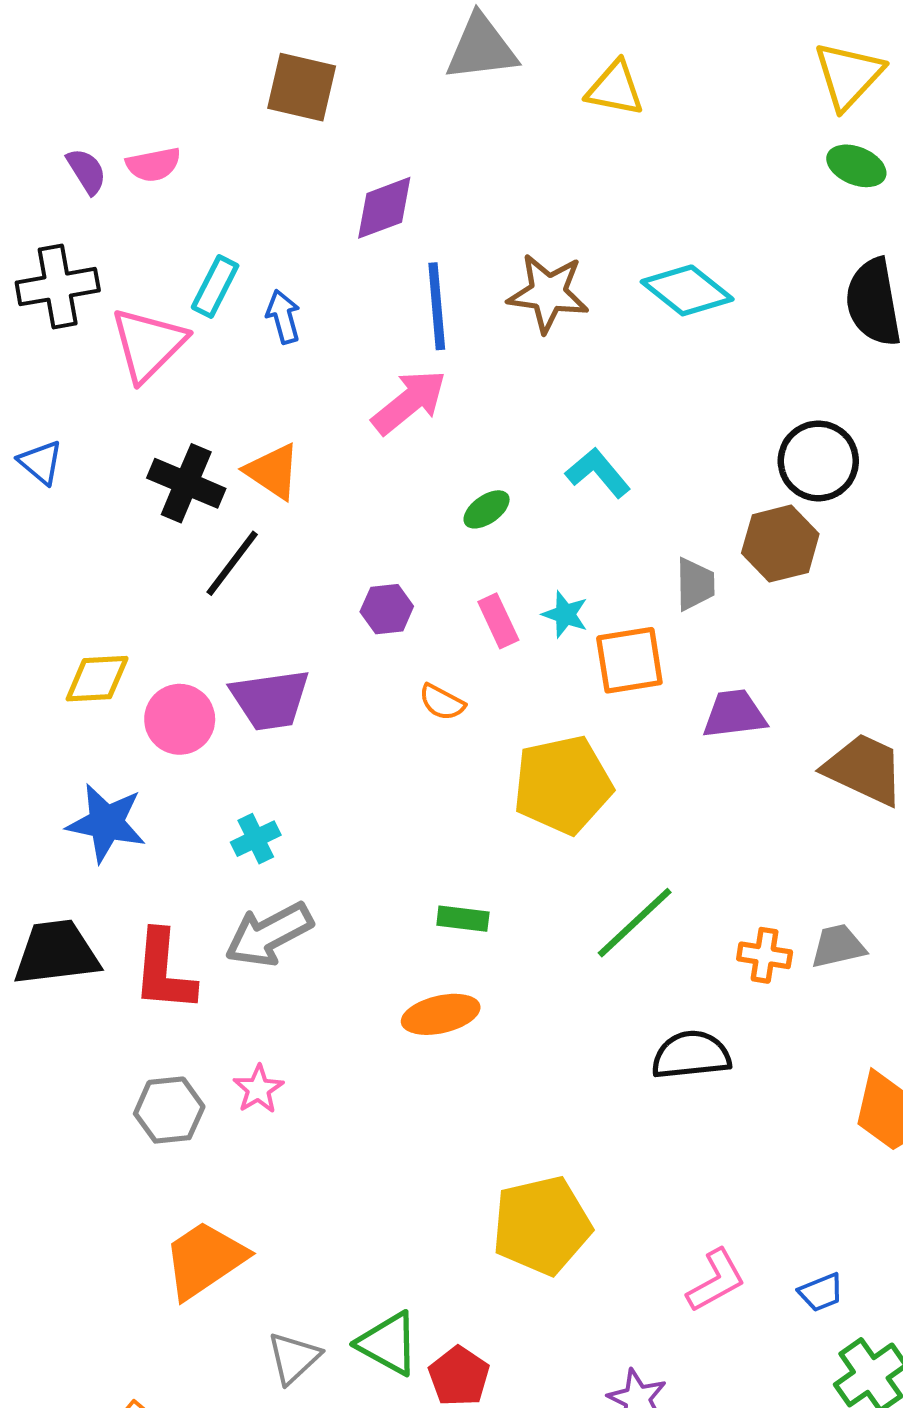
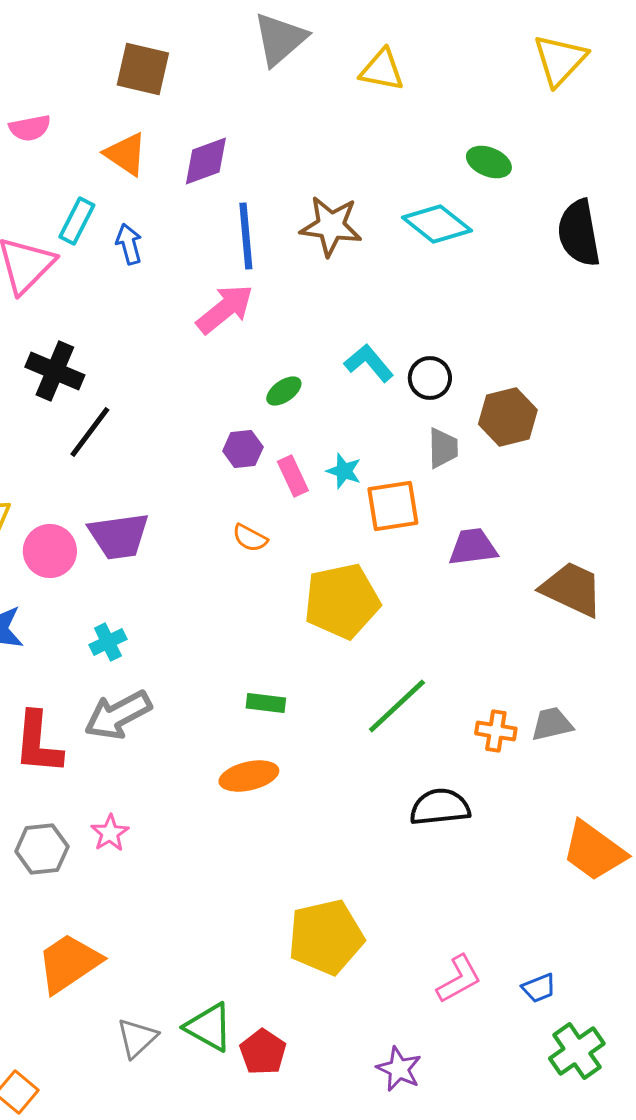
gray triangle: (481, 48) -> (280, 39), turned -34
green ellipse: (856, 166) -> (489, 162), moved
black circle: (818, 461) -> (430, 378), moved, size x0.7
orange triangle: (273, 471) -> (126, 154), moved
purple hexagon: (387, 609) -> (243, 449), moved

